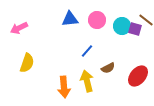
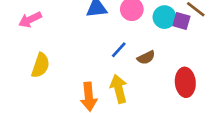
brown semicircle: (108, 68) -> (146, 58), moved
red ellipse: (138, 76) -> (185, 82), turned -45

